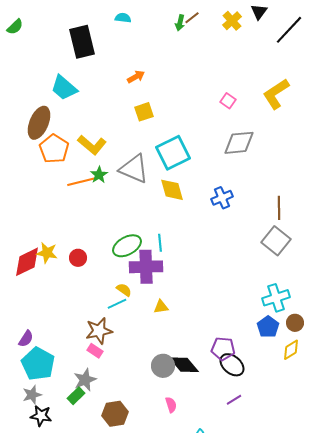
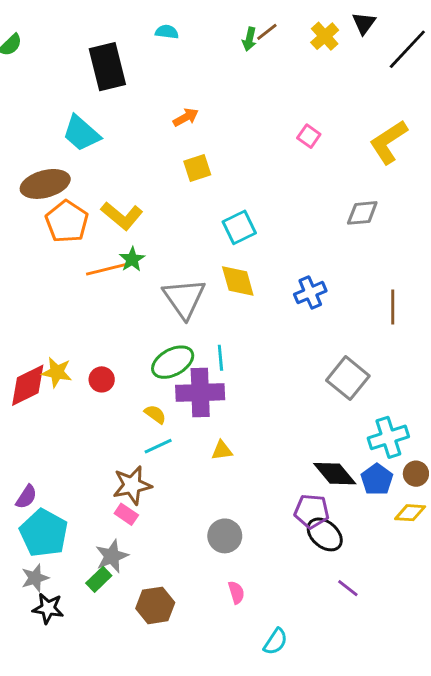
pink square: (228, 101) -> (309, 136), moved
brown ellipse: (39, 123) -> (45, 184), turned 52
gray diamond: (239, 143) -> (362, 213), moved, size x0.7
cyan square: (173, 153) -> (239, 227), size x0.7
gray triangle: (134, 169) -> (184, 298), moved, turned 32
gray square: (276, 241) -> (348, 378), moved
yellow semicircle: (124, 290) -> (155, 414), moved
yellow diamond: (291, 350) -> (410, 513), turned 35
black diamond: (184, 365) -> (335, 474), moved
purple line: (234, 400) -> (348, 588), moved, turned 70

